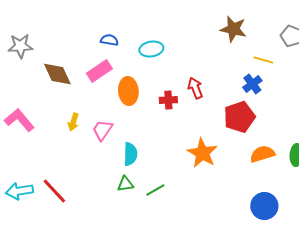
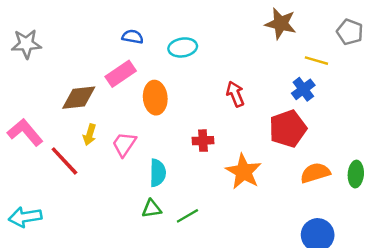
brown diamond: (57, 74) -> (79, 98), moved, turned -72
red cross: (168, 100) -> (203, 141), moved
red line: (54, 191) -> (64, 161), moved

